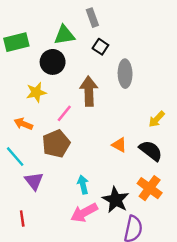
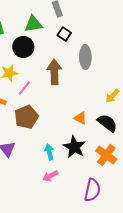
pink line: (64, 113) -> (24, 88), moved
black star: (116, 200) -> (74, 147), moved
pink arrow: (84, 213) -> (50, 176), size x0.7

